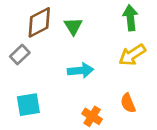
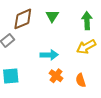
green triangle: (73, 26) -> (52, 16), moved
orange cross: (92, 116) -> (56, 76), moved

